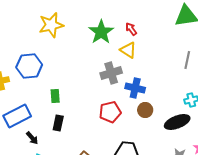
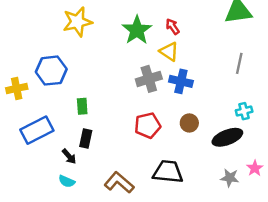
blue cross: (135, 88) -> (181, 81), moved
black arrow: (32, 138) -> (69, 156), moved

